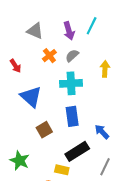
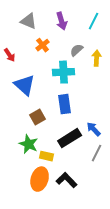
cyan line: (92, 26) -> (94, 21), moved
gray semicircle: (72, 56) -> (77, 50), moved
blue arrow: (102, 132) -> (94, 129), moved
green star: (20, 161) -> (29, 144), moved
yellow rectangle: (62, 170) -> (47, 156), moved

